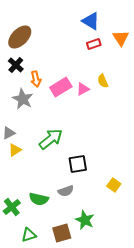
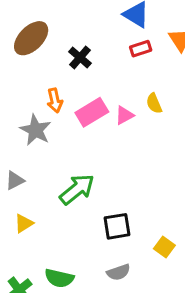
black cross: (16, 65) -> (80, 57), moved
yellow triangle: (15, 150) -> (24, 223), moved
yellow square: (114, 185) -> (164, 247), moved
gray semicircle: (66, 191) -> (118, 272), moved

